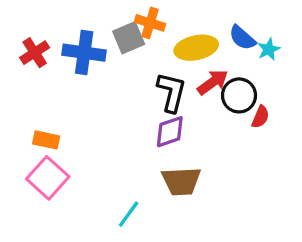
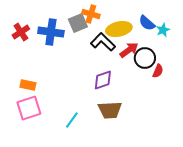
black L-shape: (171, 92) -> (103, 42), moved, turned -60
pink square: (48, 178) -> (29, 108), turned 30
cyan line: (129, 214) -> (72, 120), moved

